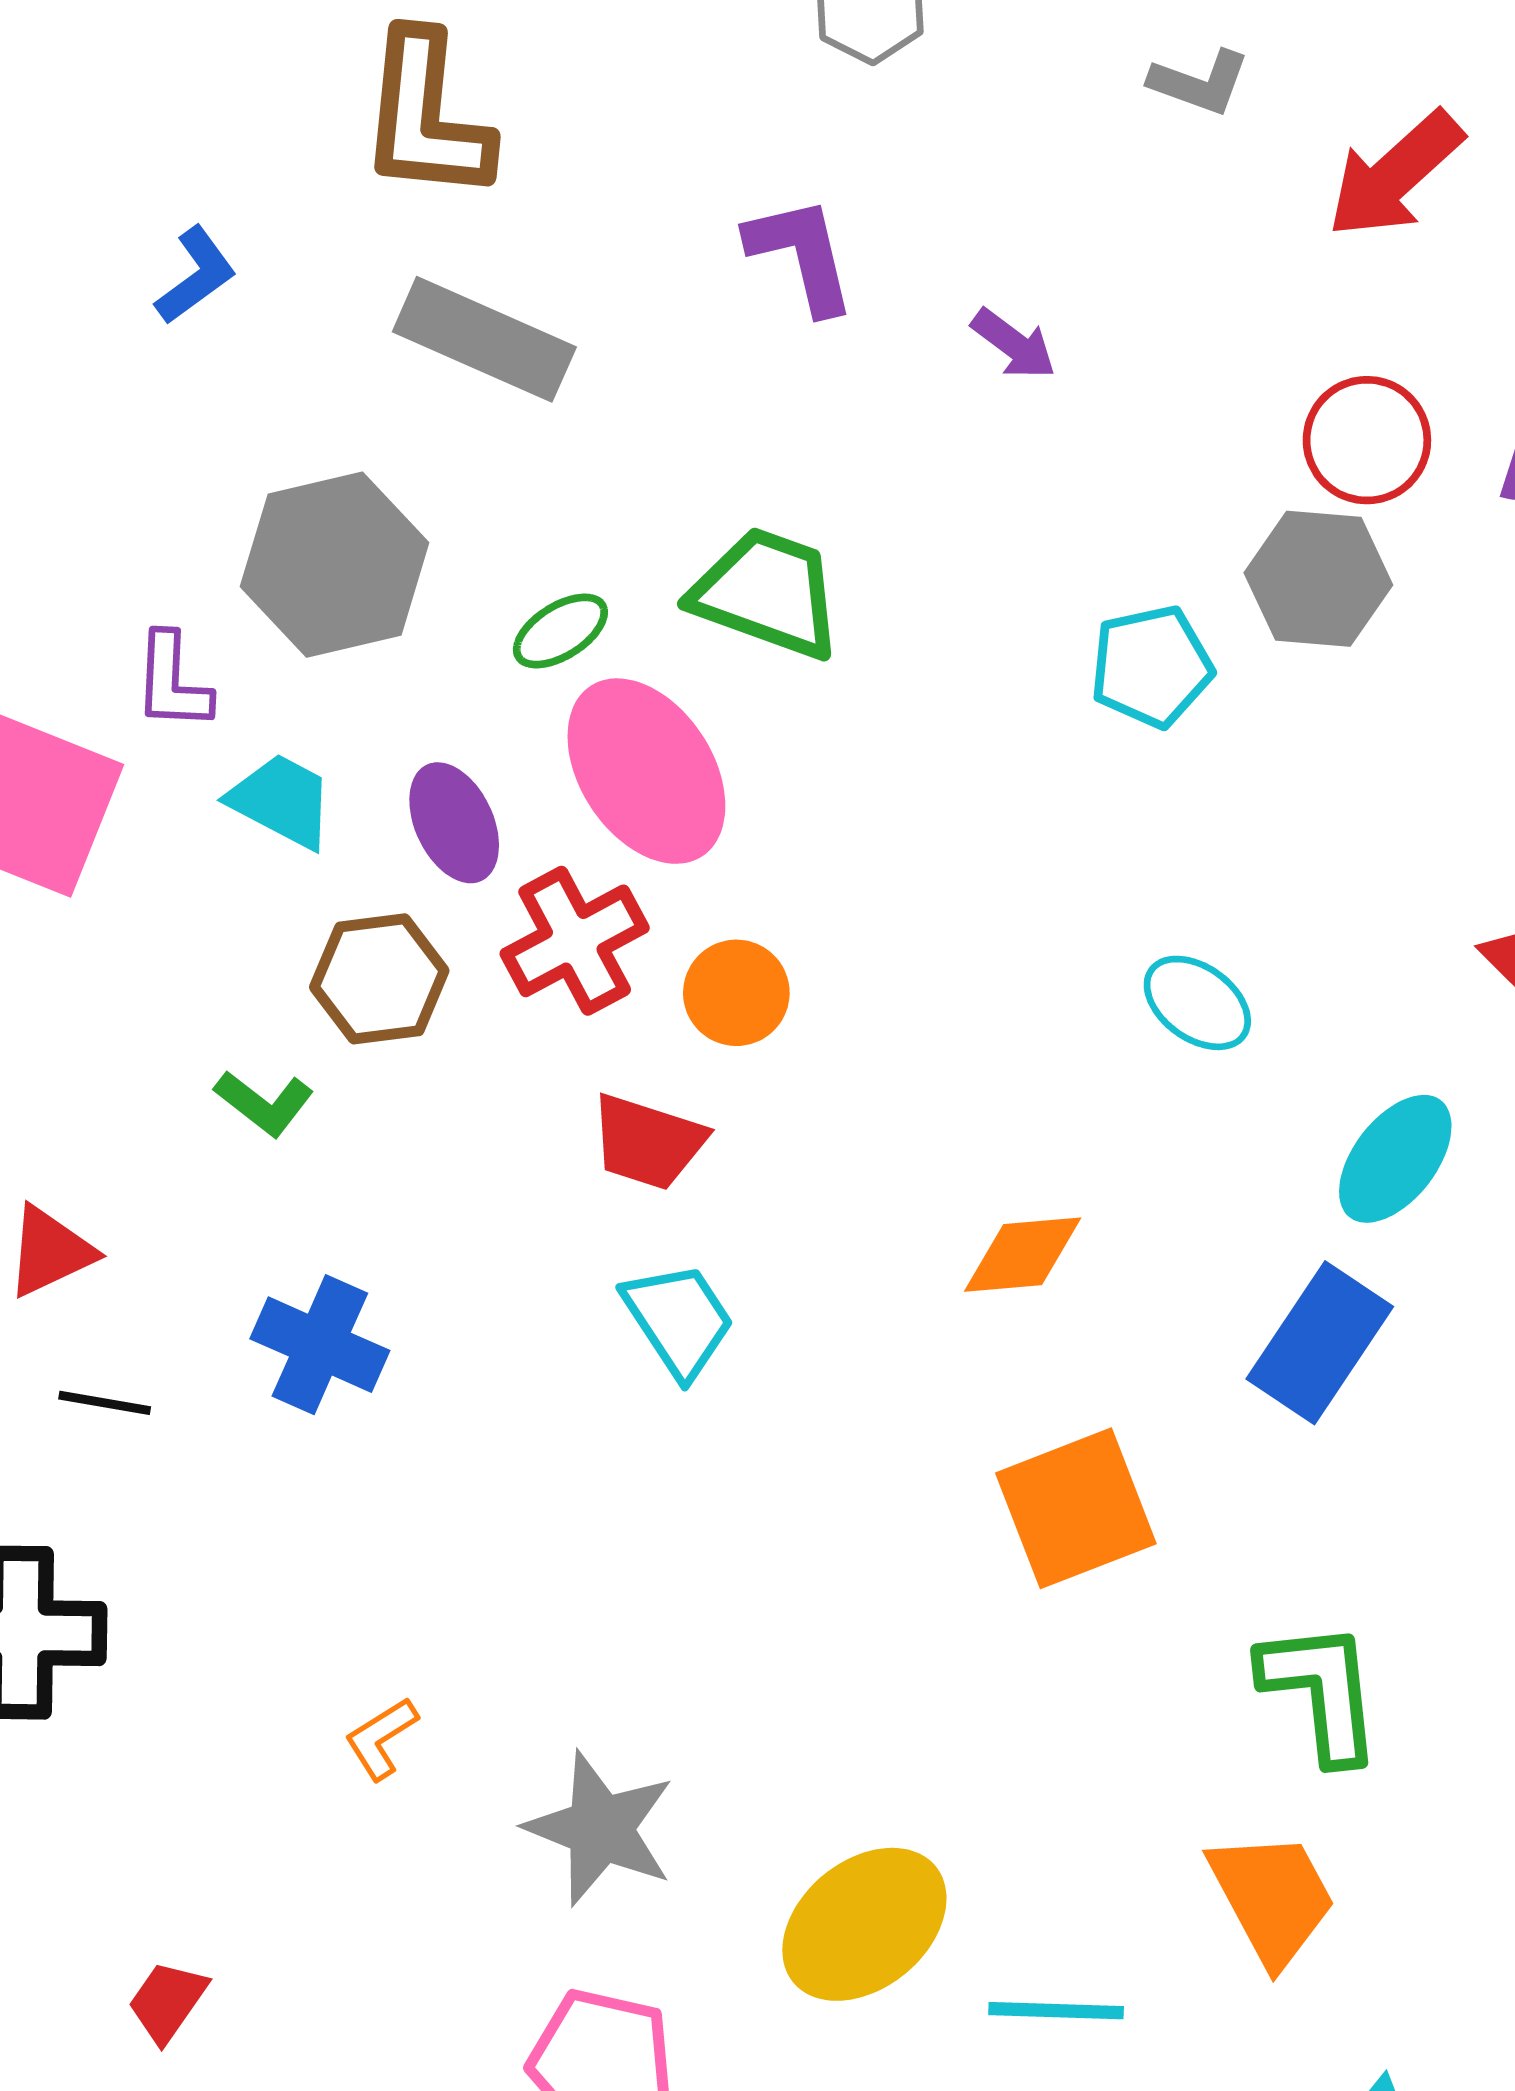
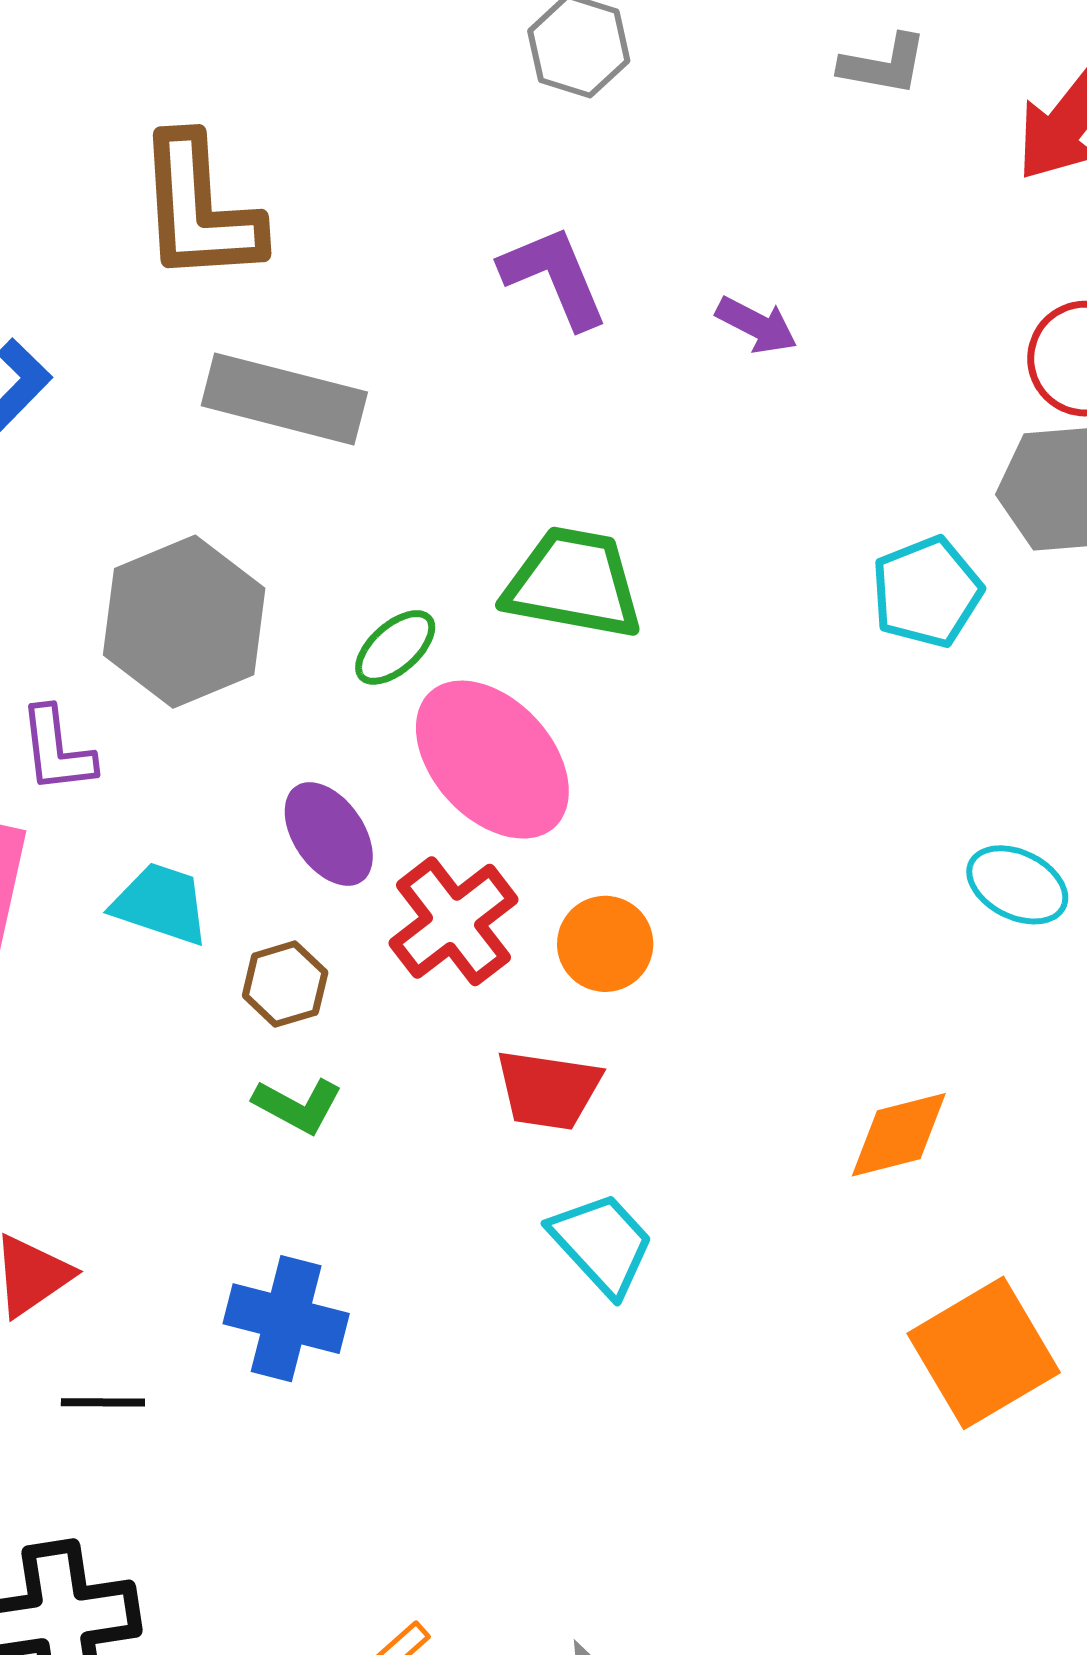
cyan trapezoid: (282, 801) -> (161, 904), moved
brown hexagon: (379, 979) -> (285, 984), size x0.7
green L-shape: (264, 1103) -> (298, 1105), moved

